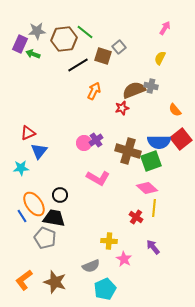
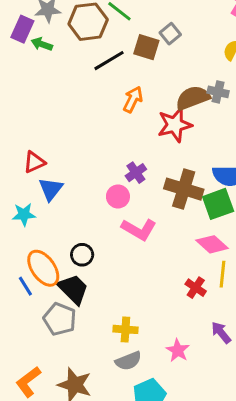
red star: (122, 108) -> (175, 125), size x1.6
pink circle: (84, 143) -> (118, 196), moved
black trapezoid: (54, 218) -> (73, 289), turned 35
yellow cross: (109, 241) -> (125, 329), moved

